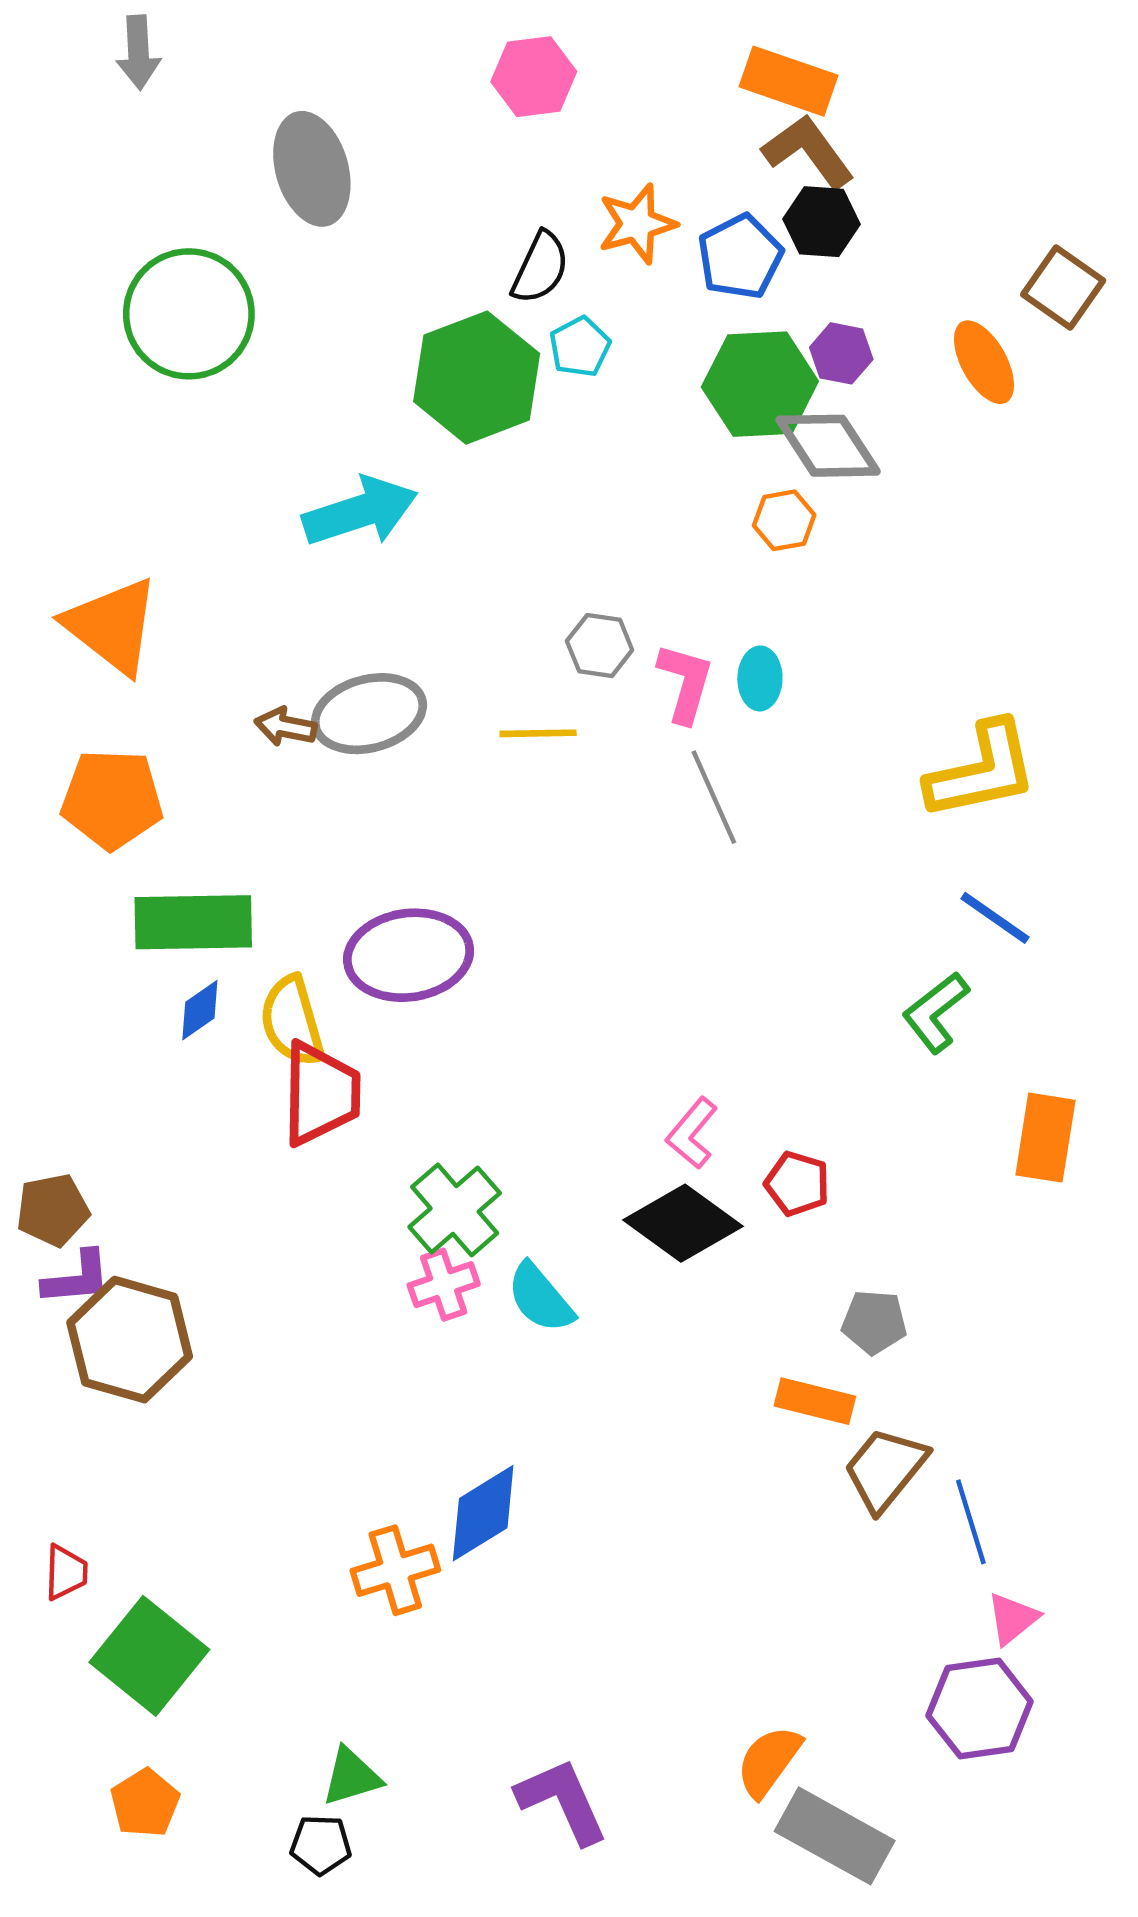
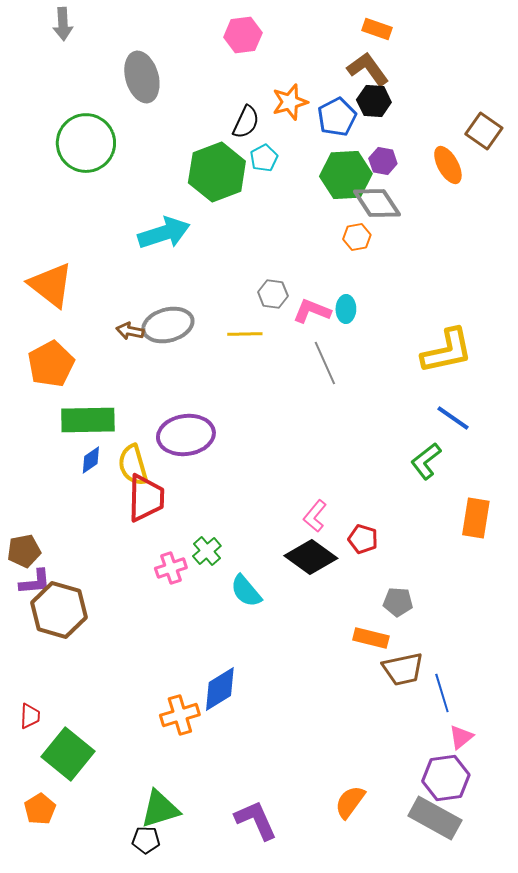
orange rectangle: (789, 81) -> (377, 29), moved, size x0.7
pink L-shape: (685, 683) -> (312, 311), turned -84
orange pentagon: (112, 799) -> (51, 364), turned -30
green cross: (455, 1210) -> (207, 551), size x0.7
pink cross: (444, 1285) -> (171, 568), moved
brown trapezoid: (885, 1469) -> (403, 669), turned -141
green triangle: (351, 1777) -> (160, 809), size x1.4
orange pentagon: (145, 1803) -> (40, 809), moved
gray rectangle: (835, 1836) -> (435, 818), moved

